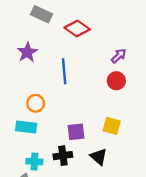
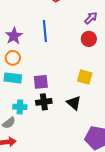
purple star: (27, 52) -> (14, 36), moved
orange circle: (36, 103) -> (13, 58), moved
purple square: (76, 132) -> (41, 82), moved

